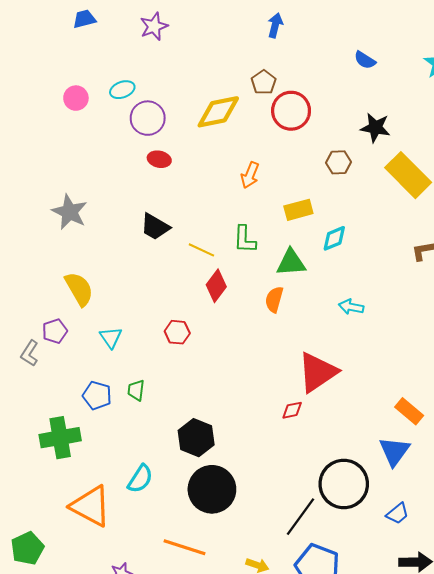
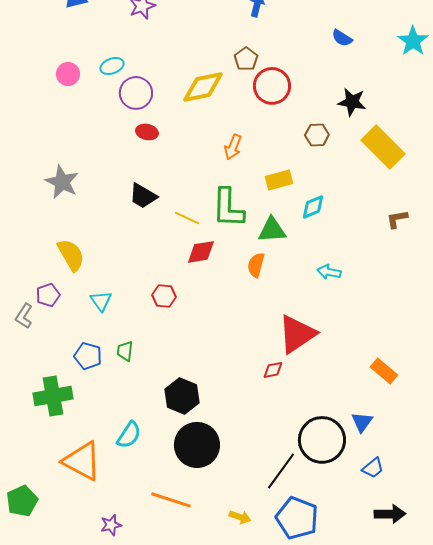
green L-shape: (245, 239) -> (228, 208), size x1.5
red diamond: (216, 286) -> (201, 252), turned 44
blue triangle: (394, 451) -> (362, 422), moved, size x0.7

